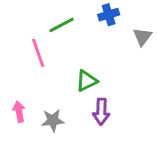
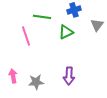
green line: (62, 25) -> (42, 17), turned 36
green triangle: (87, 81) -> (66, 32), moved

